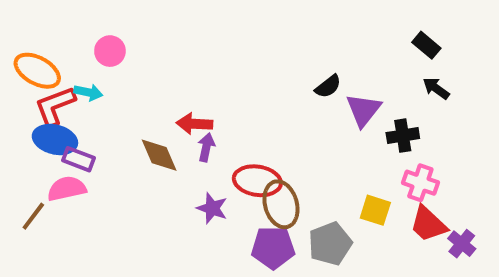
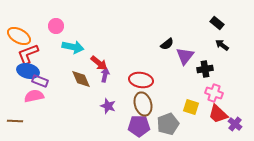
cyan arrow: (88, 92) -> (73, 47), moved, size x1.5
red arrow: (194, 124) -> (99, 63), turned -144
red ellipse: (257, 181) -> (141, 80), moved
brown line: (33, 216) -> (15, 121), moved, turned 56

